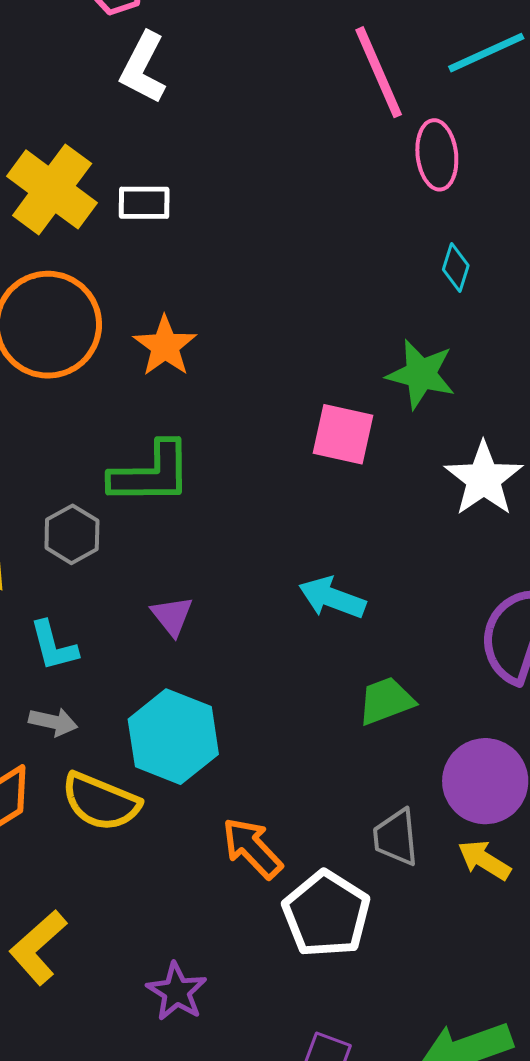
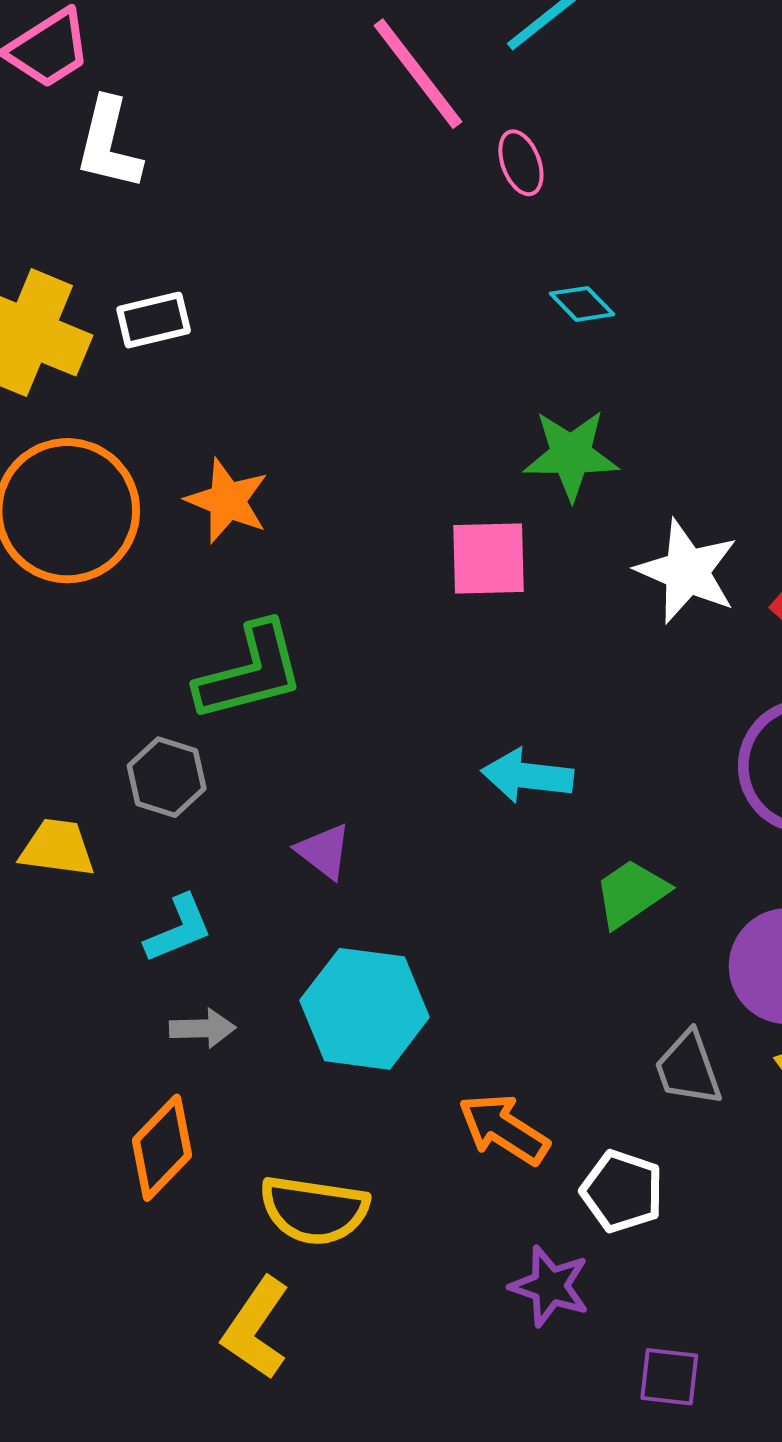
pink ellipse: (437, 155) -> (521, 163), size x0.7
cyan diamond: (456, 267) -> (582, 304), turned -48
cyan L-shape: (54, 646) -> (179, 929), turned -84
yellow semicircle: (101, 802) -> (314, 1210), moved
white pentagon: (326, 914) -> (622, 1191), size x0.7
purple star: (177, 992) -> (550, 1286), moved

